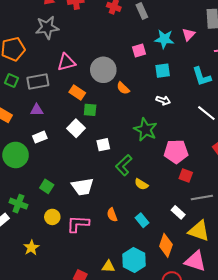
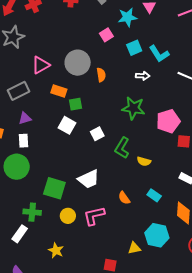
cyan L-shape: (202, 77) -> (159, 54), moved
orange semicircle: (123, 88) -> (101, 75), turned -128
white rectangle: (40, 137) -> (24, 141), moved, turned -56
green square: (47, 186) -> (54, 188), size x1.6

